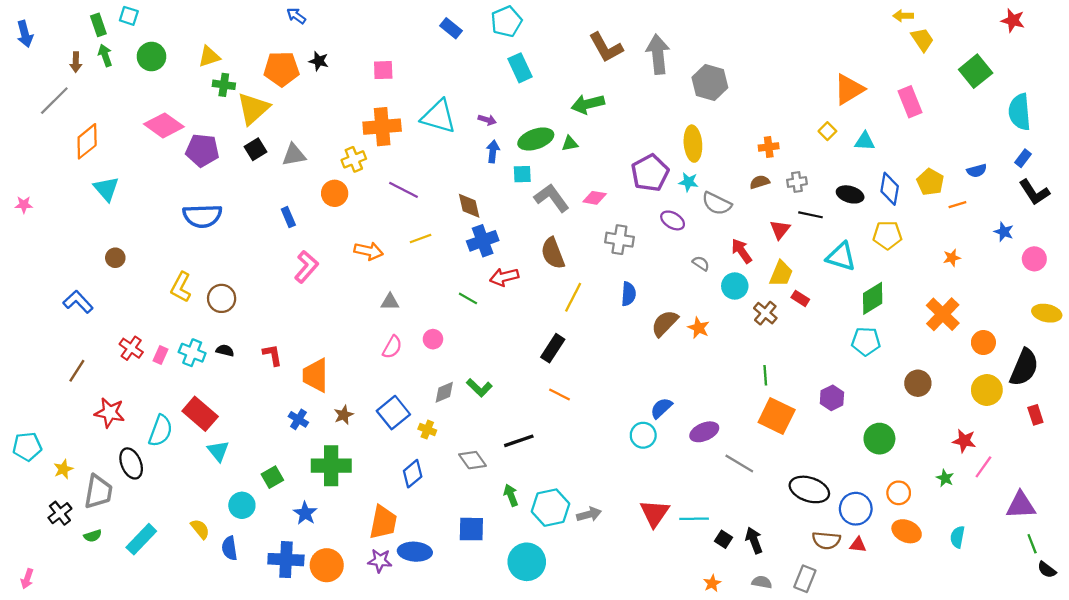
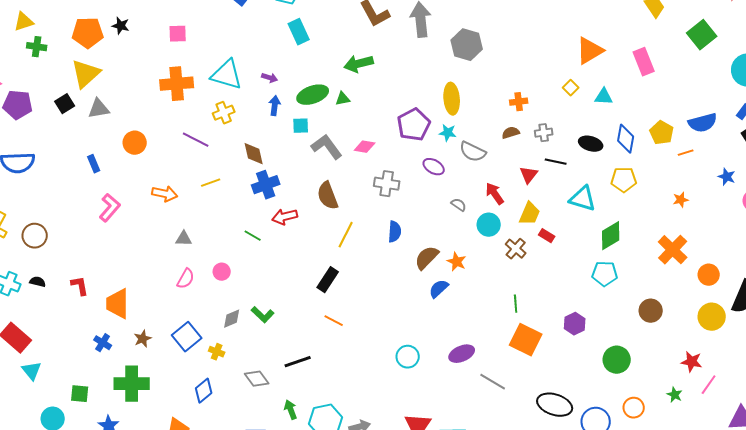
yellow triangle: (253, 109) -> (86, 74), moved
yellow cross: (354, 159) -> (224, 113), moved
blue semicircle: (977, 171) -> (703, 123), size x1.6
blue semicircle: (661, 408) -> (439, 289), moved
green square: (272, 477) -> (80, 394), turned 36

